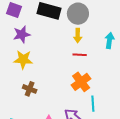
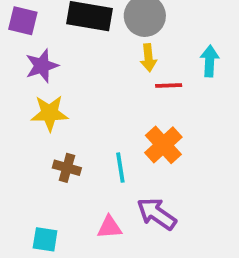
red line: (80, 55) -> (169, 86), moved
cyan line: (93, 104) -> (120, 168), moved

